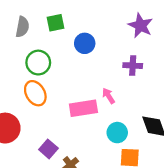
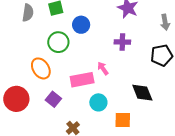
green circle: (38, 63) -> (58, 42), moved
cyan circle: (117, 133) -> (98, 102), moved
purple square: (48, 149) -> (53, 99), moved

